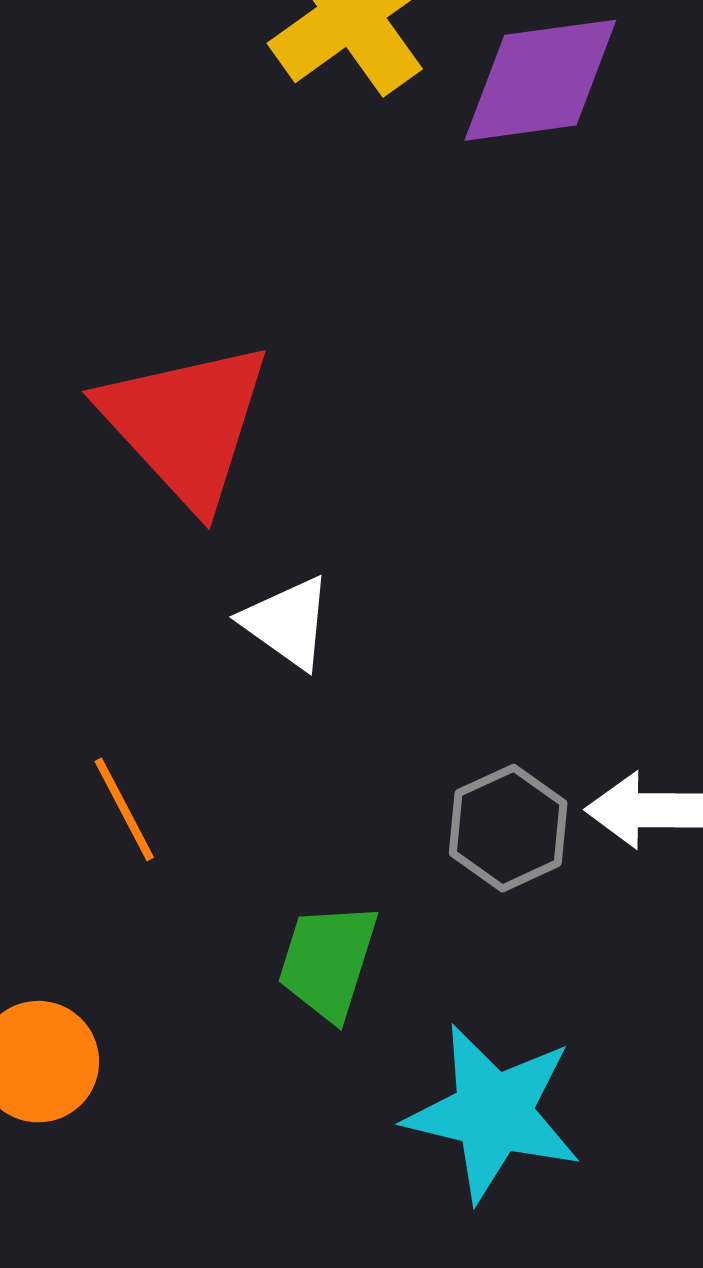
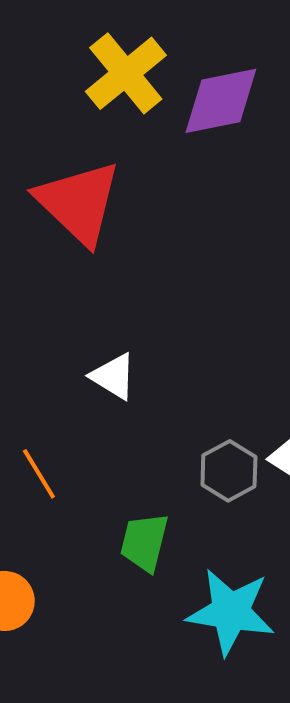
red triangle: (186, 424) -> (79, 203), moved

